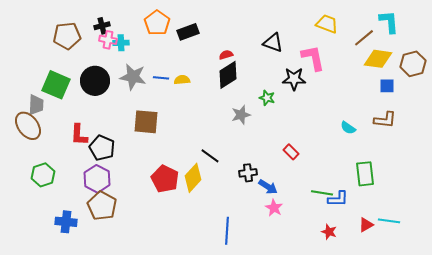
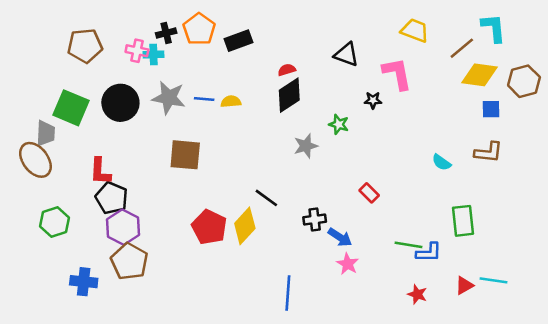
black cross: (102, 26) -> (166, 33), moved
black star: (294, 79) -> (373, 100), size x0.6
black pentagon: (102, 148) -> (112, 198), moved

